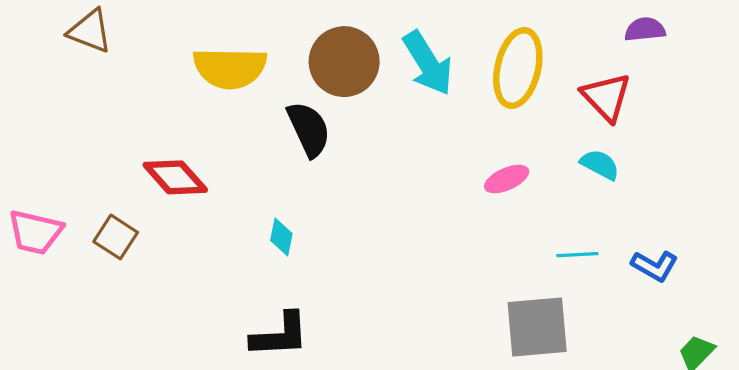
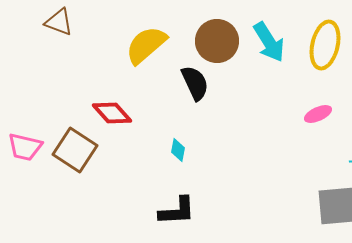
yellow semicircle: (230, 68) -> (146, 45), turned 138
brown square: (116, 237) -> (75, 150), size x1.6

